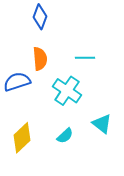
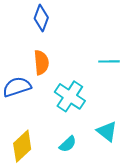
cyan line: (85, 58) -> (109, 61), moved

